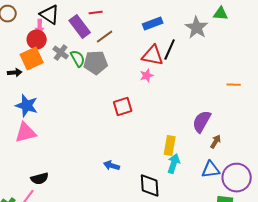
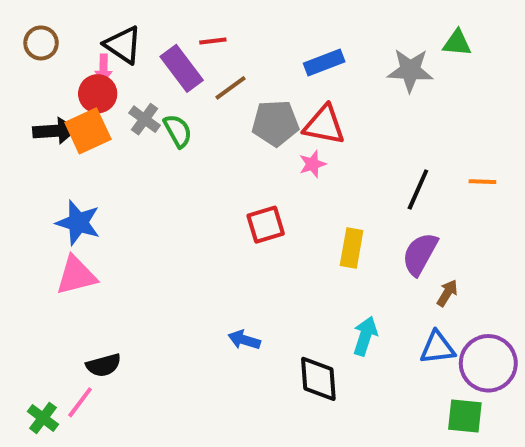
gray star: (197, 28) -> (410, 70), turned -30
black line: (170, 50) -> (418, 189), moved
gray pentagon: (96, 63) -> (275, 123), moved
black arrow: (15, 73) -> (55, 131), moved, size x1.5
yellow rectangle: (170, 146) -> (352, 248), moved

